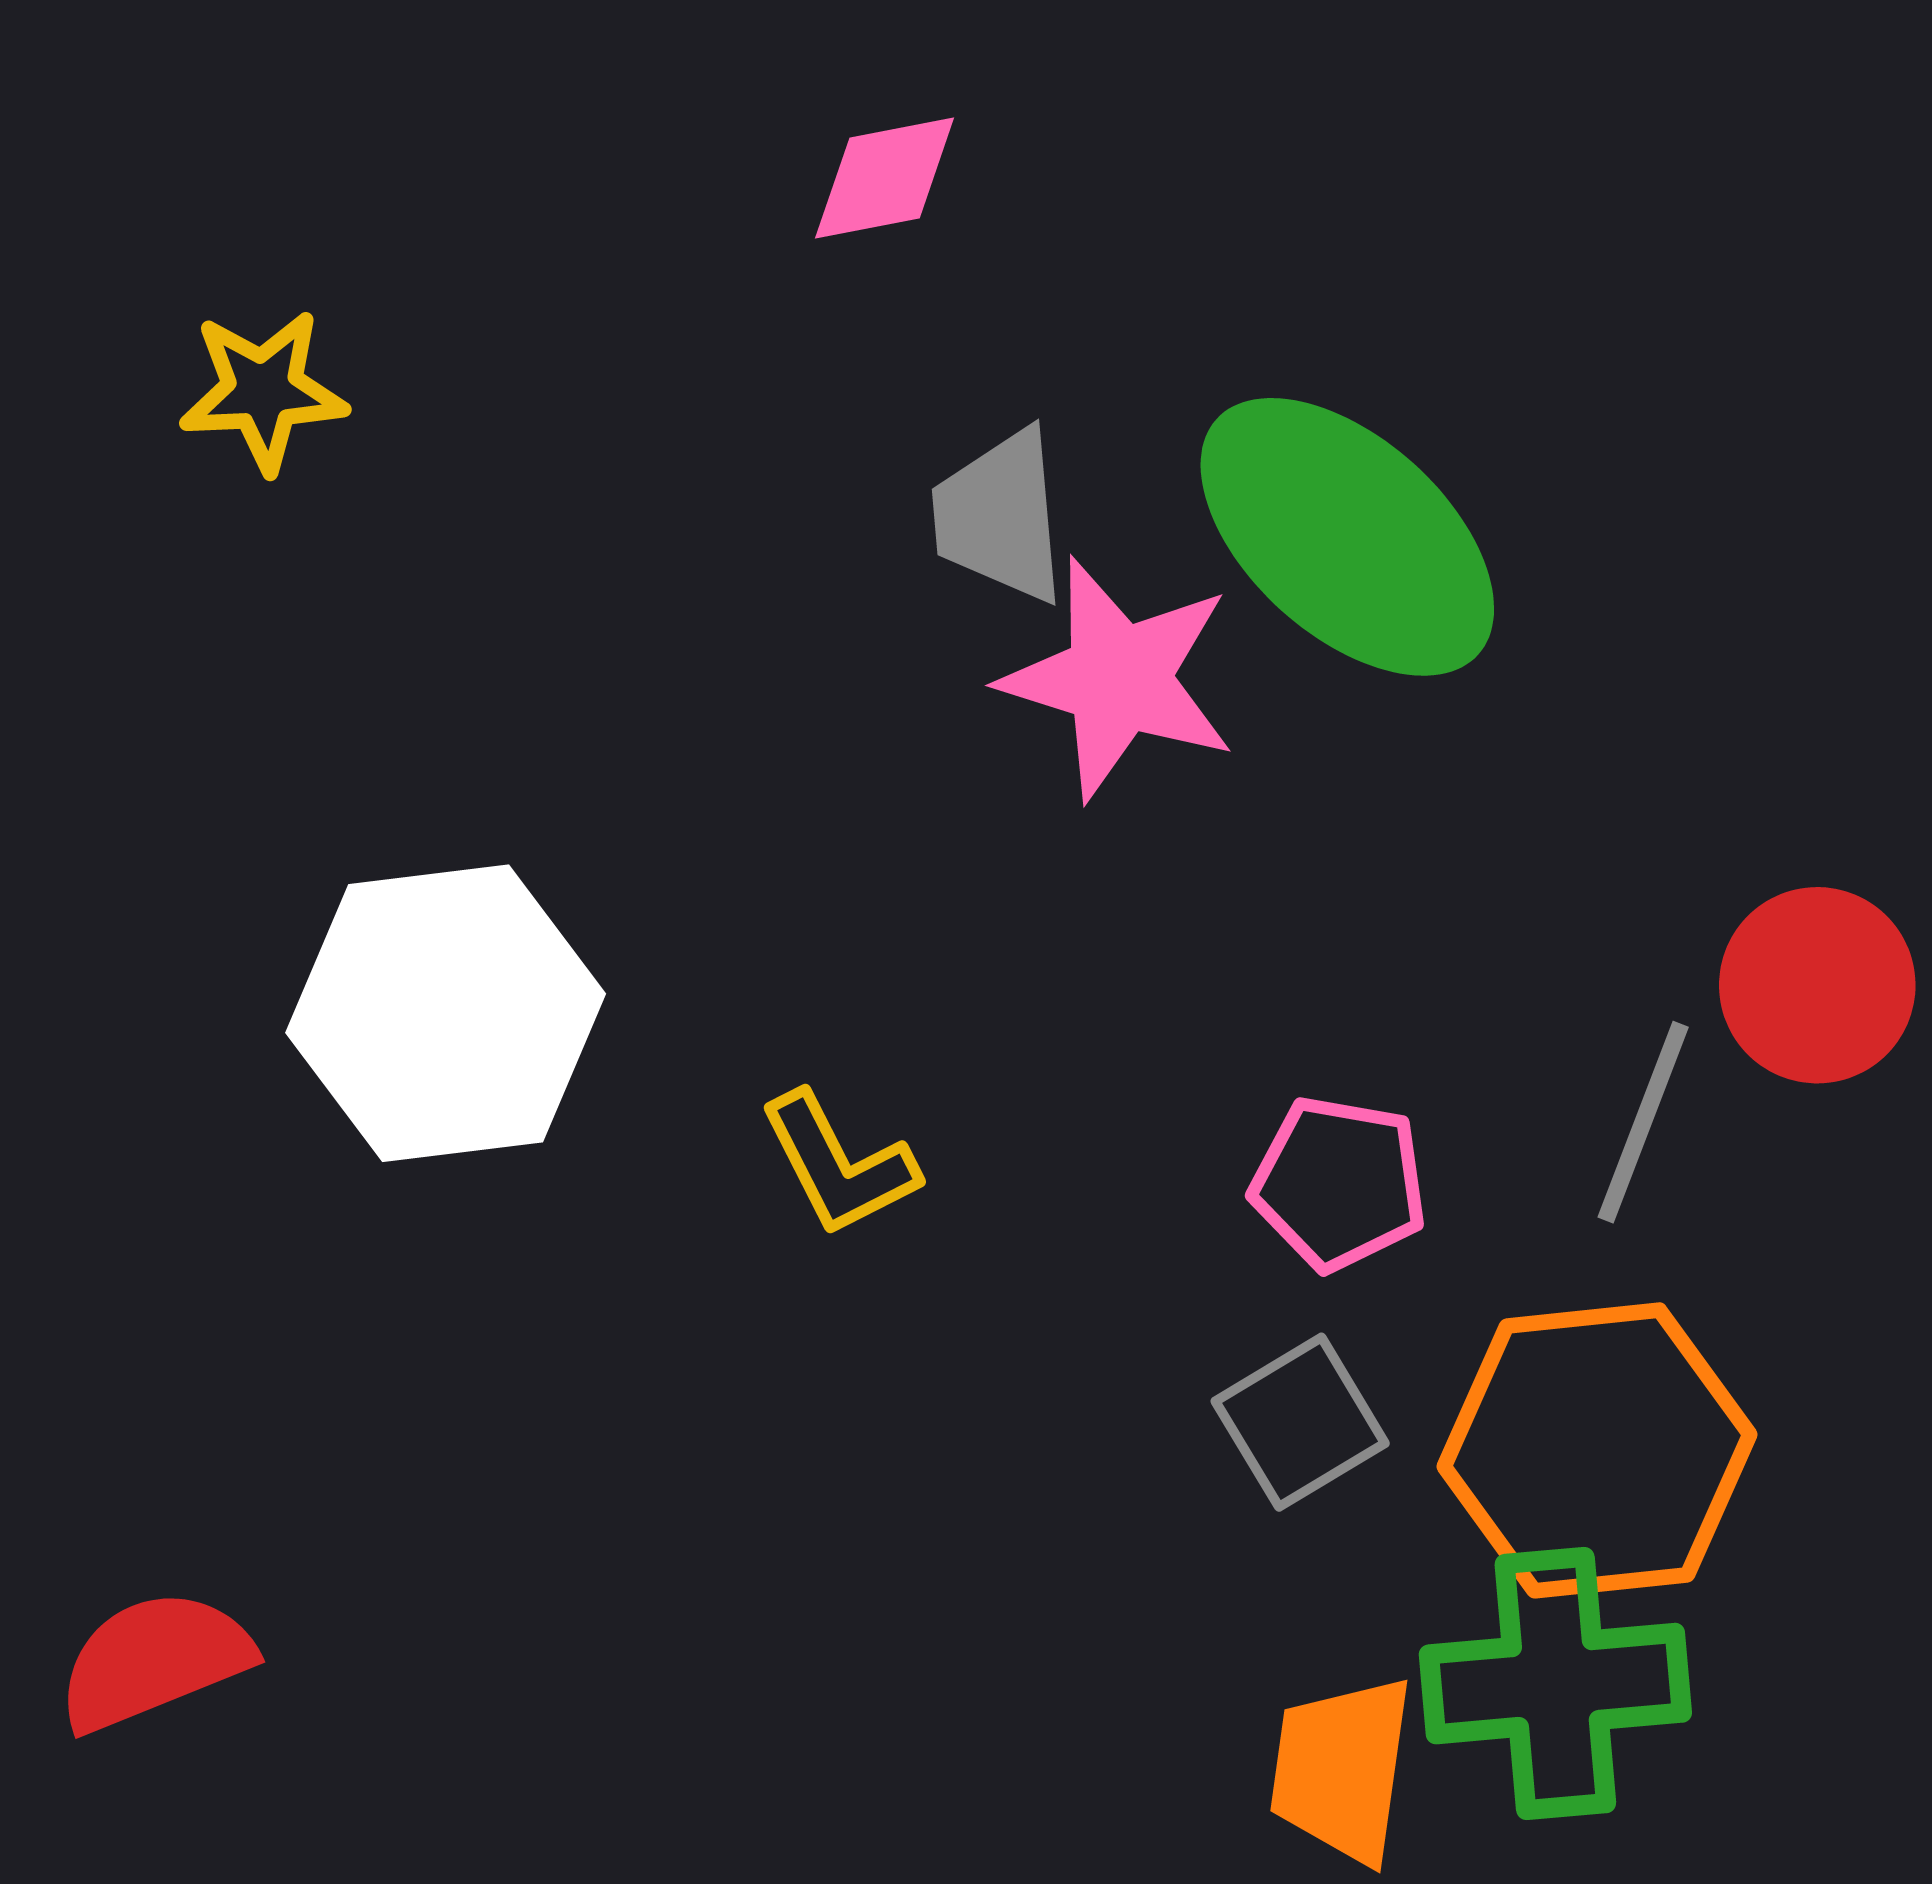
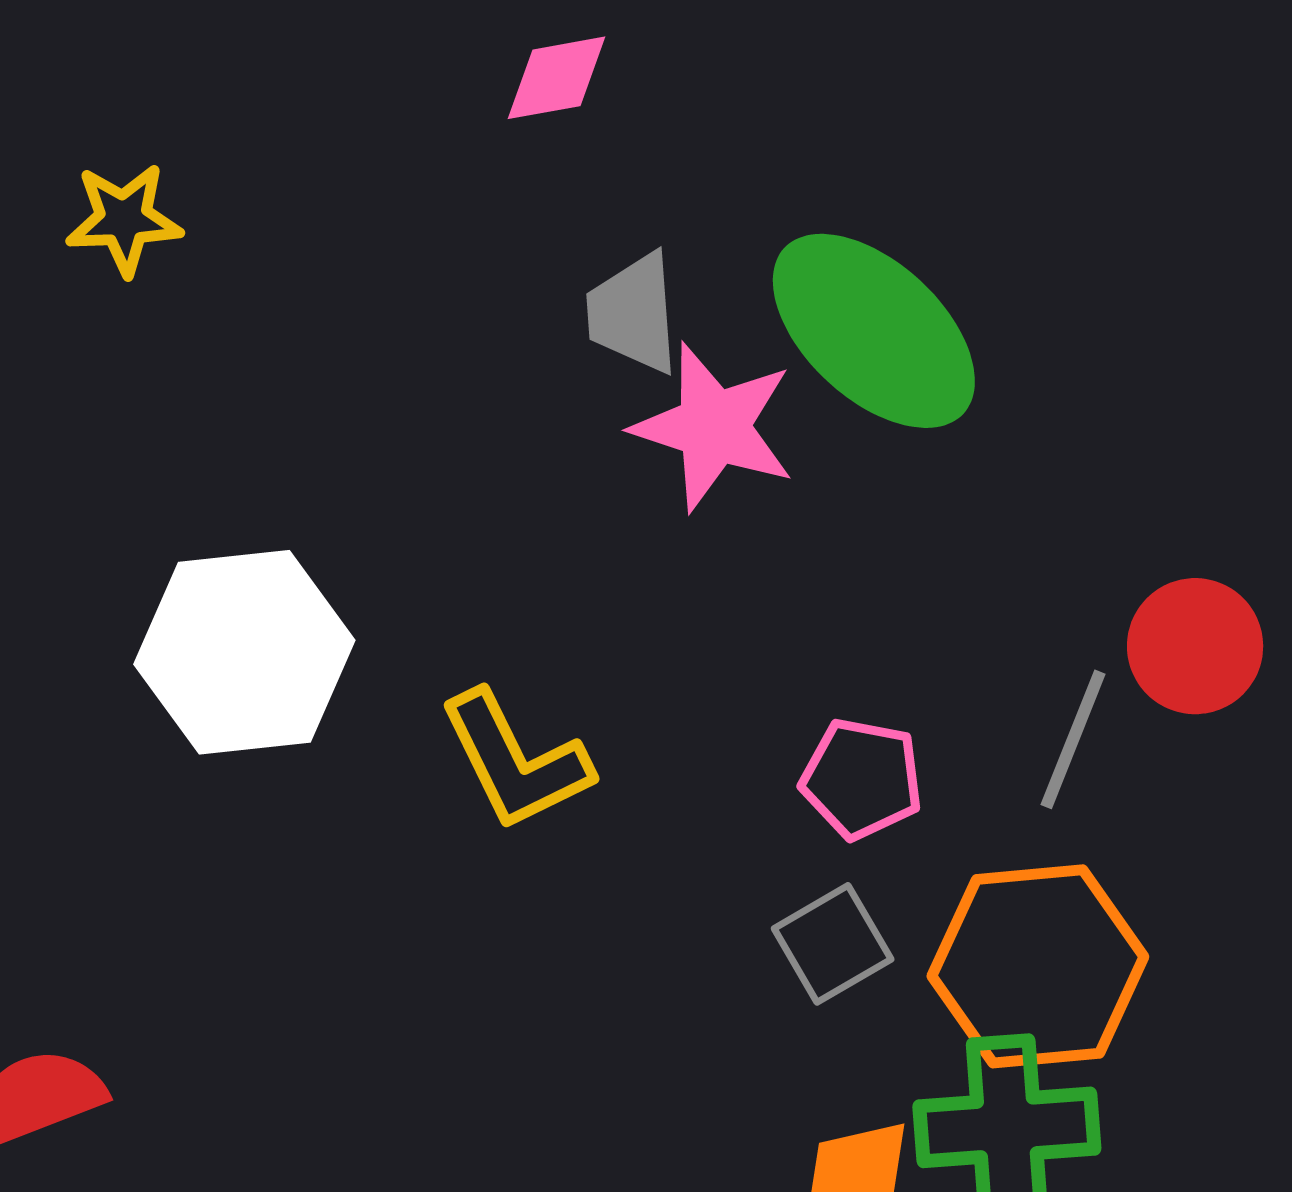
yellow L-shape: (838, 1164) -> (515, 761), size x1.4

